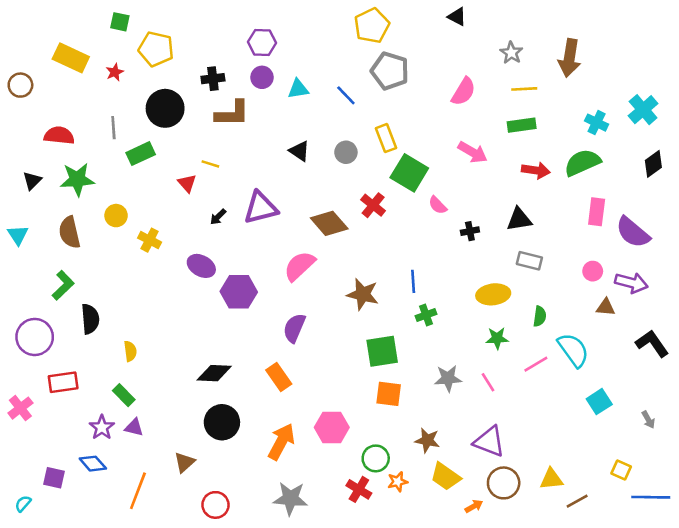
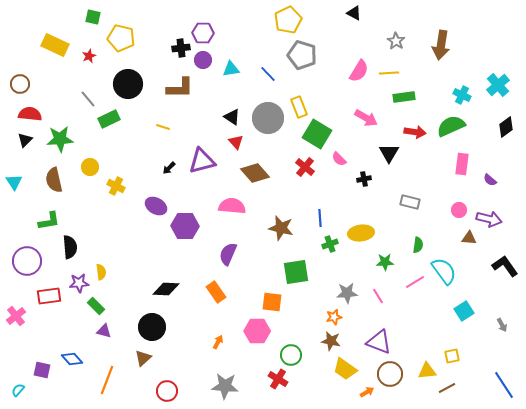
black cross: (213, 79) -> (181, 48), moved
brown circle: (20, 85) -> (20, 84), moved
yellow line: (524, 89) -> (389, 73), moved
gray line: (113, 128) -> (88, 99), turned -36
red semicircle: (59, 135) -> (30, 114), moved
gray circle: (346, 152) -> (268, 118), size x1.8
red triangle: (187, 183) -> (236, 142), moved
red cross: (373, 205) -> (305, 167), moved
black triangle: (519, 219) -> (389, 153), moved, turned -50
purple semicircle: (633, 232) -> (490, 180), size x0.5
pink semicircle: (299, 266) -> (232, 206), turned 48
green L-shape: (63, 285) -> (49, 221), turned 35
yellow ellipse: (493, 294) -> (361, 233), moved
orange square: (389, 394) -> (272, 302), moved
black circle: (222, 422) -> (152, 327), moved
purple star: (102, 427) -> (79, 283), moved, turned 30
orange arrow: (281, 442) -> (218, 342), size x0.5
yellow square: (621, 470) -> (452, 356), moved, turned -35
orange star: (398, 482) -> (334, 317), moved
blue line: (651, 497) -> (504, 385), turned 56

